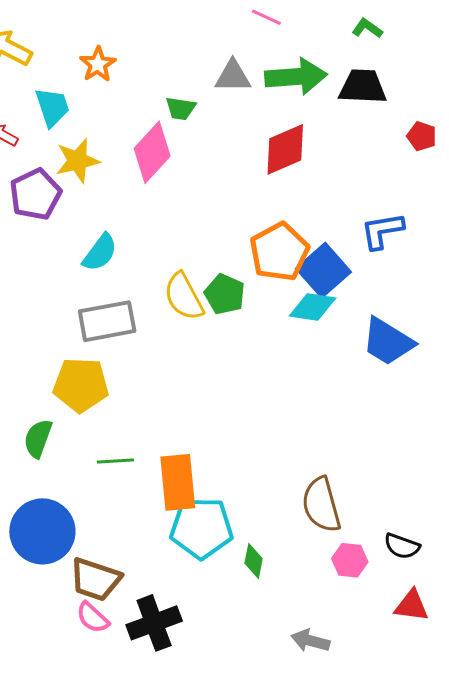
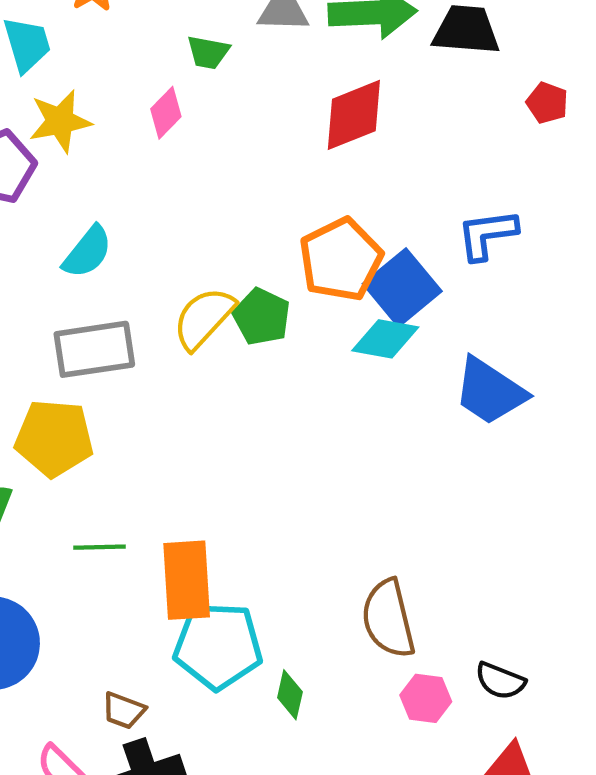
pink diamond: (152, 152) -> (166, 113), size x0.6
yellow semicircle: (184, 297) -> (204, 318), turned 69
brown trapezoid: (95, 579) -> (124, 710), moved, size x0.6

